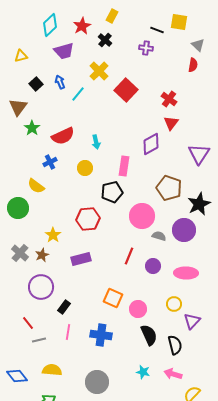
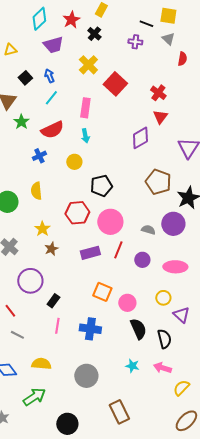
gray triangle: (198, 45) -> (168, 39), moved
cyan line: (78, 94) -> (51, 98), moved
pink rectangle: (124, 166) -> (85, 108), moved
yellow semicircle: (36, 186) -> (36, 191), moved, turned 48
pink circle: (142, 216) -> (110, 222), moved
brown star: (42, 255) -> (51, 249), moved
purple rectangle: (81, 259) -> (90, 253), moved
purple triangle: (192, 321) -> (181, 315), turned -30
red line: (28, 323) -> (10, 311), moved
gray line: (39, 340) -> (17, 335), moved, turned 40

